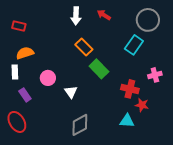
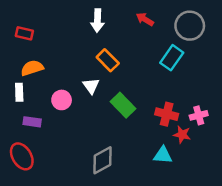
red arrow: (104, 15) -> (145, 19), moved
green rectangle: (99, 69) -> (123, 105), moved
pink cross: (155, 75) -> (199, 115), moved
white triangle: (71, 92) -> (91, 86), moved
purple rectangle: (25, 95) -> (32, 122), turned -48

